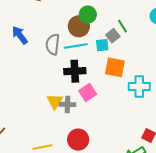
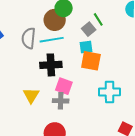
cyan square: (102, 45) -> (86, 47), moved
cyan cross: (139, 86) -> (110, 92), moved
pink square: (88, 92) -> (64, 86), turned -36
gray cross: (67, 104) -> (61, 101), moved

